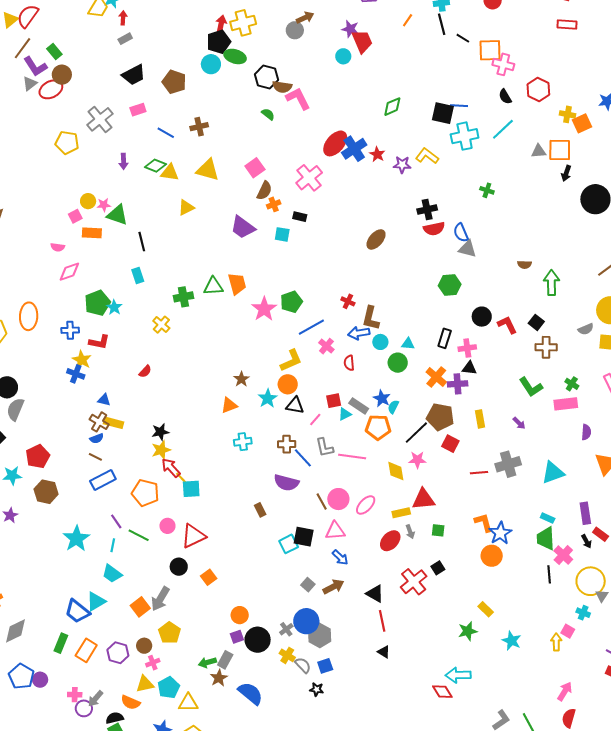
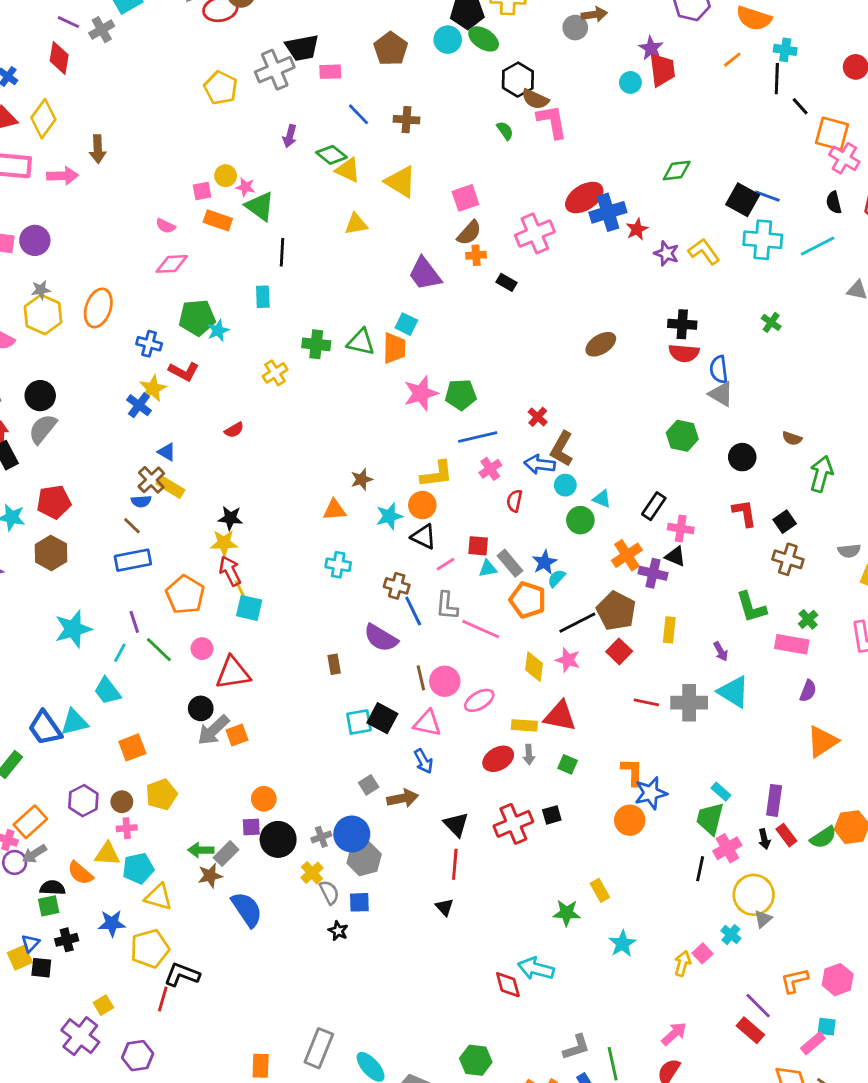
black trapezoid: (134, 75) -> (302, 48), moved
cyan square: (282, 234) -> (406, 324), moved
black circle: (482, 317) -> (742, 457), moved
cyan triangle: (553, 473) -> (734, 692), moved, turned 35
gray arrow: (160, 599) -> (213, 730), moved
orange rectangle: (86, 650) -> (30, 822), moved

